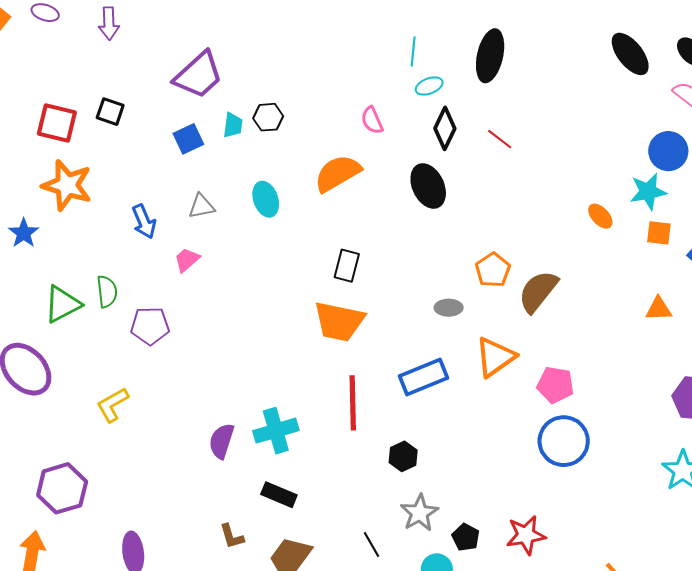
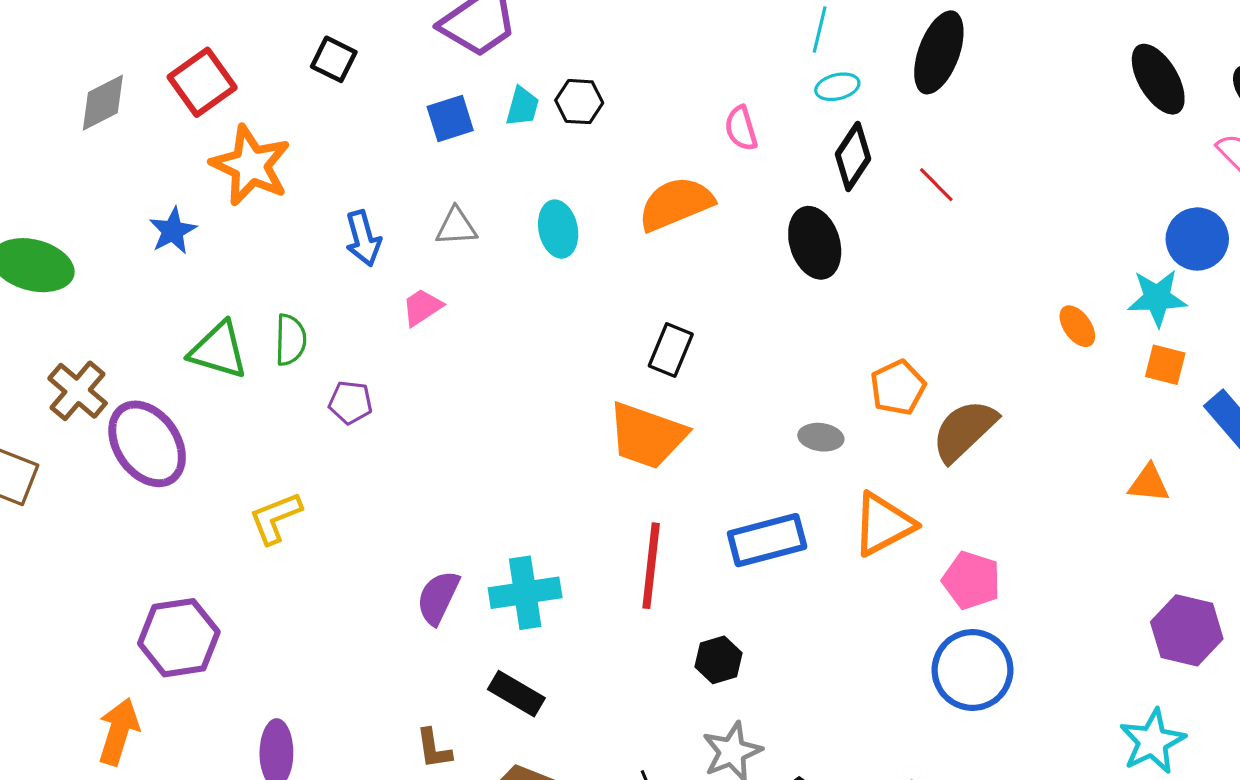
red square: (57, 123) -> (202, 82), moved, turned 33
green triangle: (63, 304) -> (218, 350), turned 36
purple pentagon: (150, 326) -> (350, 402), size x0.7

